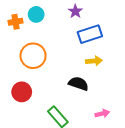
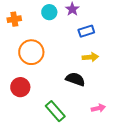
cyan circle: (36, 14) -> (49, 12), moved
blue rectangle: (90, 34) -> (86, 31), size x0.7

